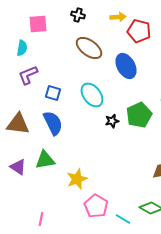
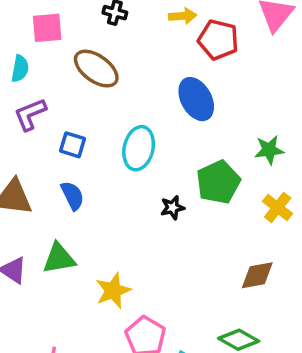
brown ellipse: (89, 48) -> (96, 69), moved
cyan ellipse: (92, 95) -> (139, 148), turned 50
black star: (112, 121) -> (172, 208), moved
blue semicircle: (53, 123) -> (73, 196), size x0.7

